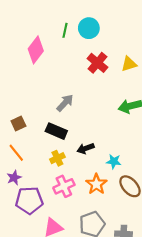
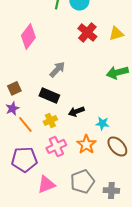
pink diamond: (36, 50) -> (28, 36), moved
orange line: (16, 153) -> (25, 124), moved
purple star: (14, 178) -> (12, 108), moved

